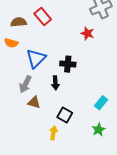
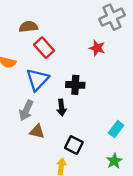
red rectangle: (43, 17) -> (44, 48), moved
brown semicircle: (19, 22) -> (28, 27), moved

